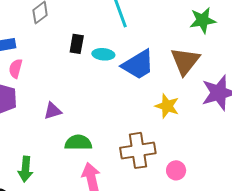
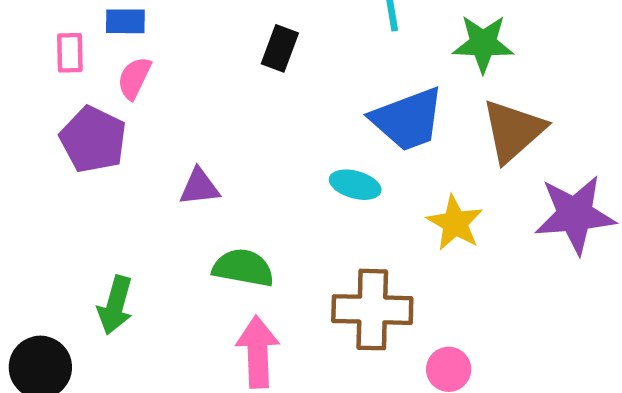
green star: (203, 20) -> (483, 44), moved
cyan ellipse: (103, 54) -> (355, 185), moved

